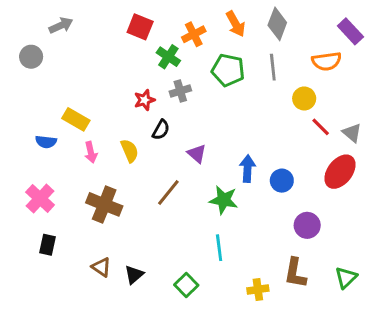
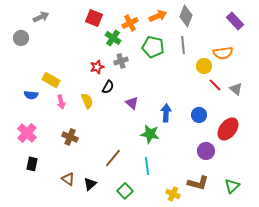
orange arrow: (236, 24) -> (158, 16), turned -84
orange semicircle: (327, 61) -> (223, 53), moved
red ellipse: (340, 172) -> (228, 129), moved
blue circle: (282, 181) -> (199, 115), moved
brown line: (168, 193) -> (113, 158), moved
brown cross: (104, 204) -> (70, 137), size x0.7
brown L-shape: (295, 273) -> (198, 183), turned -85
yellow cross: (258, 290) -> (173, 194), turned 32

